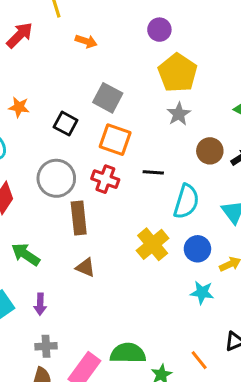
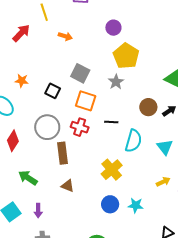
gray star: (179, 114) -> (116, 82), moved
blue circle: (197, 249) -> (110, 204), moved
cyan star: (202, 292) -> (136, 205), moved

